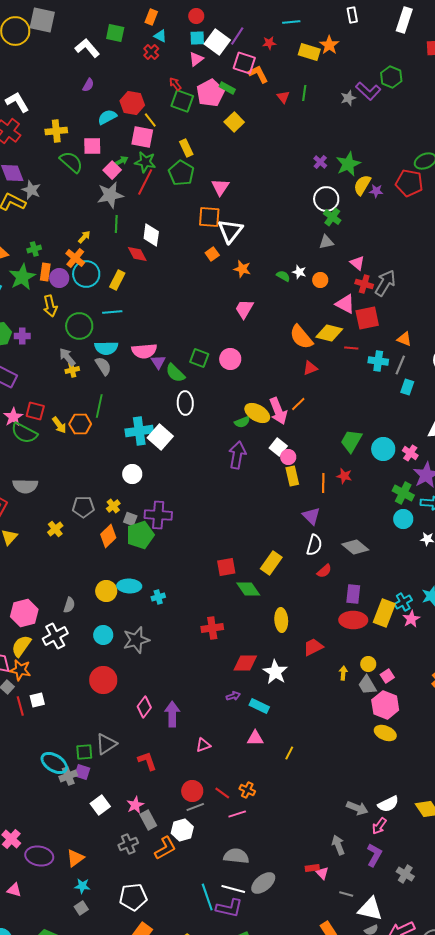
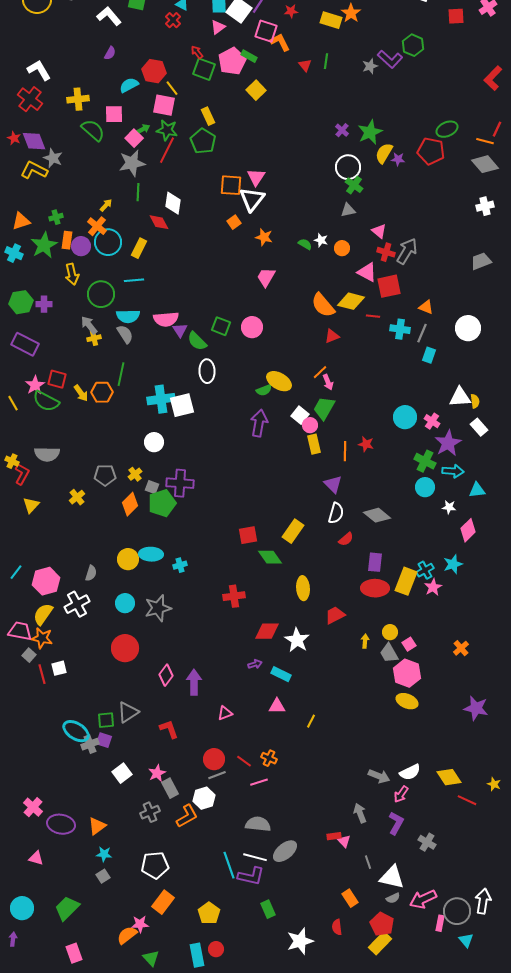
pink triangle: (220, 187) -> (256, 177), moved
pink arrow: (278, 411) -> (328, 382), moved, size x0.6
white square: (160, 437) -> (182, 405), turned 35
green trapezoid: (351, 441) -> (324, 408), moved
gray line: (346, 894) -> (368, 862), turned 56

